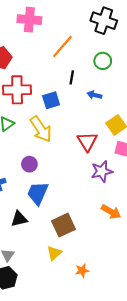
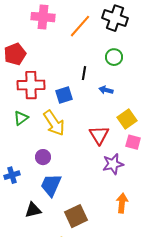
orange line: (62, 46) -> (80, 26), moved
orange arrow: (111, 212) -> (122, 203), turned -114

